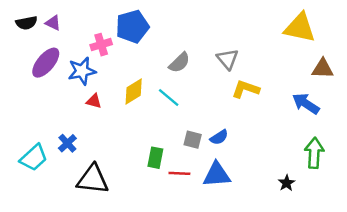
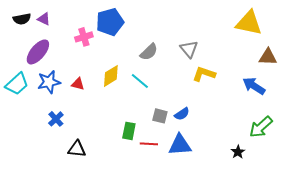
blue star: (82, 71) -> (49, 82), moved
green arrow: (314, 153) -> (261, 127), turned -135
cyan trapezoid: (34, 158) -> (17, 84), moved
black triangle: (93, 179) -> (77, 149), size x0.7

